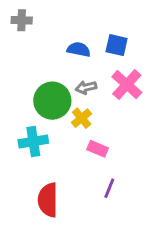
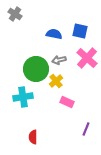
gray cross: (22, 20) -> (15, 14), turned 32
purple line: (109, 188) -> (86, 129), moved
red semicircle: (48, 200) -> (33, 137), size x0.6

